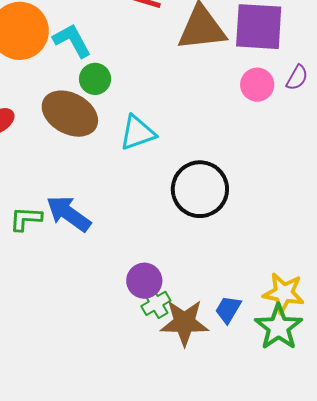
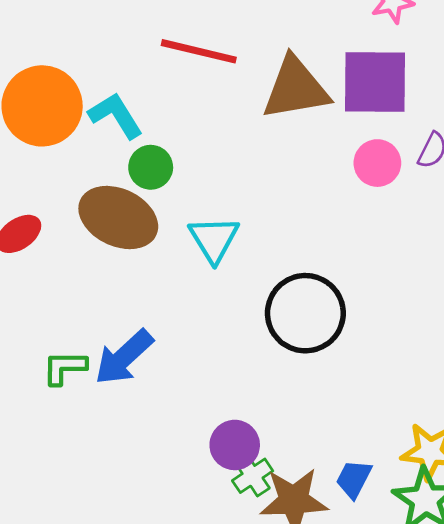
cyan triangle: (137, 133) -> (214, 239), turned -39
blue arrow: (69, 214) -> (124, 357), turned -75

